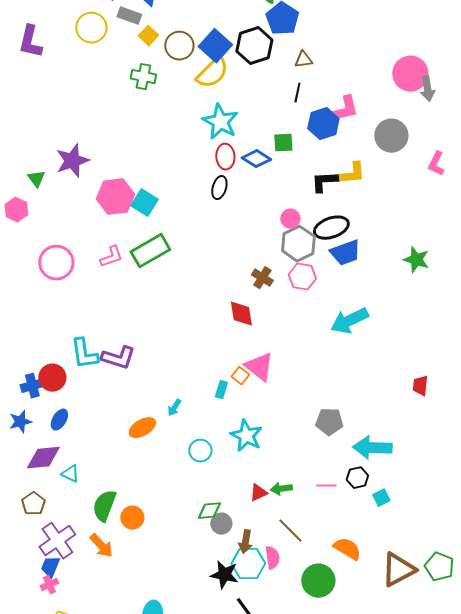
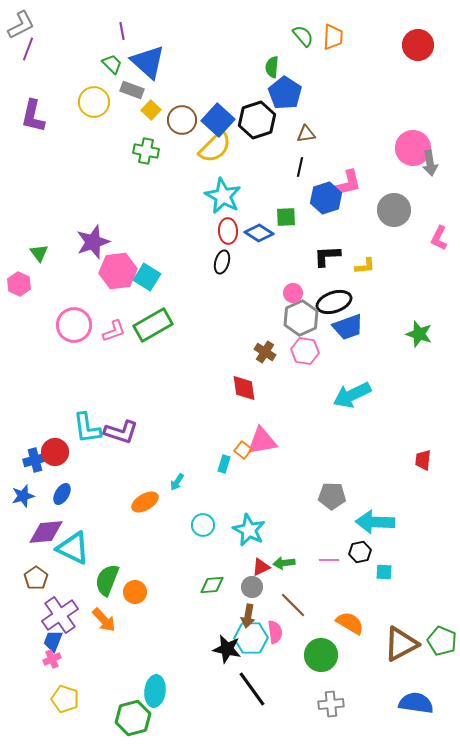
purple star: (72, 161) -> (93, 242), moved
yellow L-shape: (351, 174) -> (365, 266), moved, size x0.7
pink circle: (56, 263) -> (74, 325), moved
pink triangle: (259, 367) -> (262, 441), turned -48
cyan star: (246, 436) -> (249, 530), moved
cyan triangle: (70, 474) -> (73, 548), size x1.8
cyan square: (381, 498) -> (384, 572), turned 30
gray circle: (221, 524) -> (252, 587), moved

